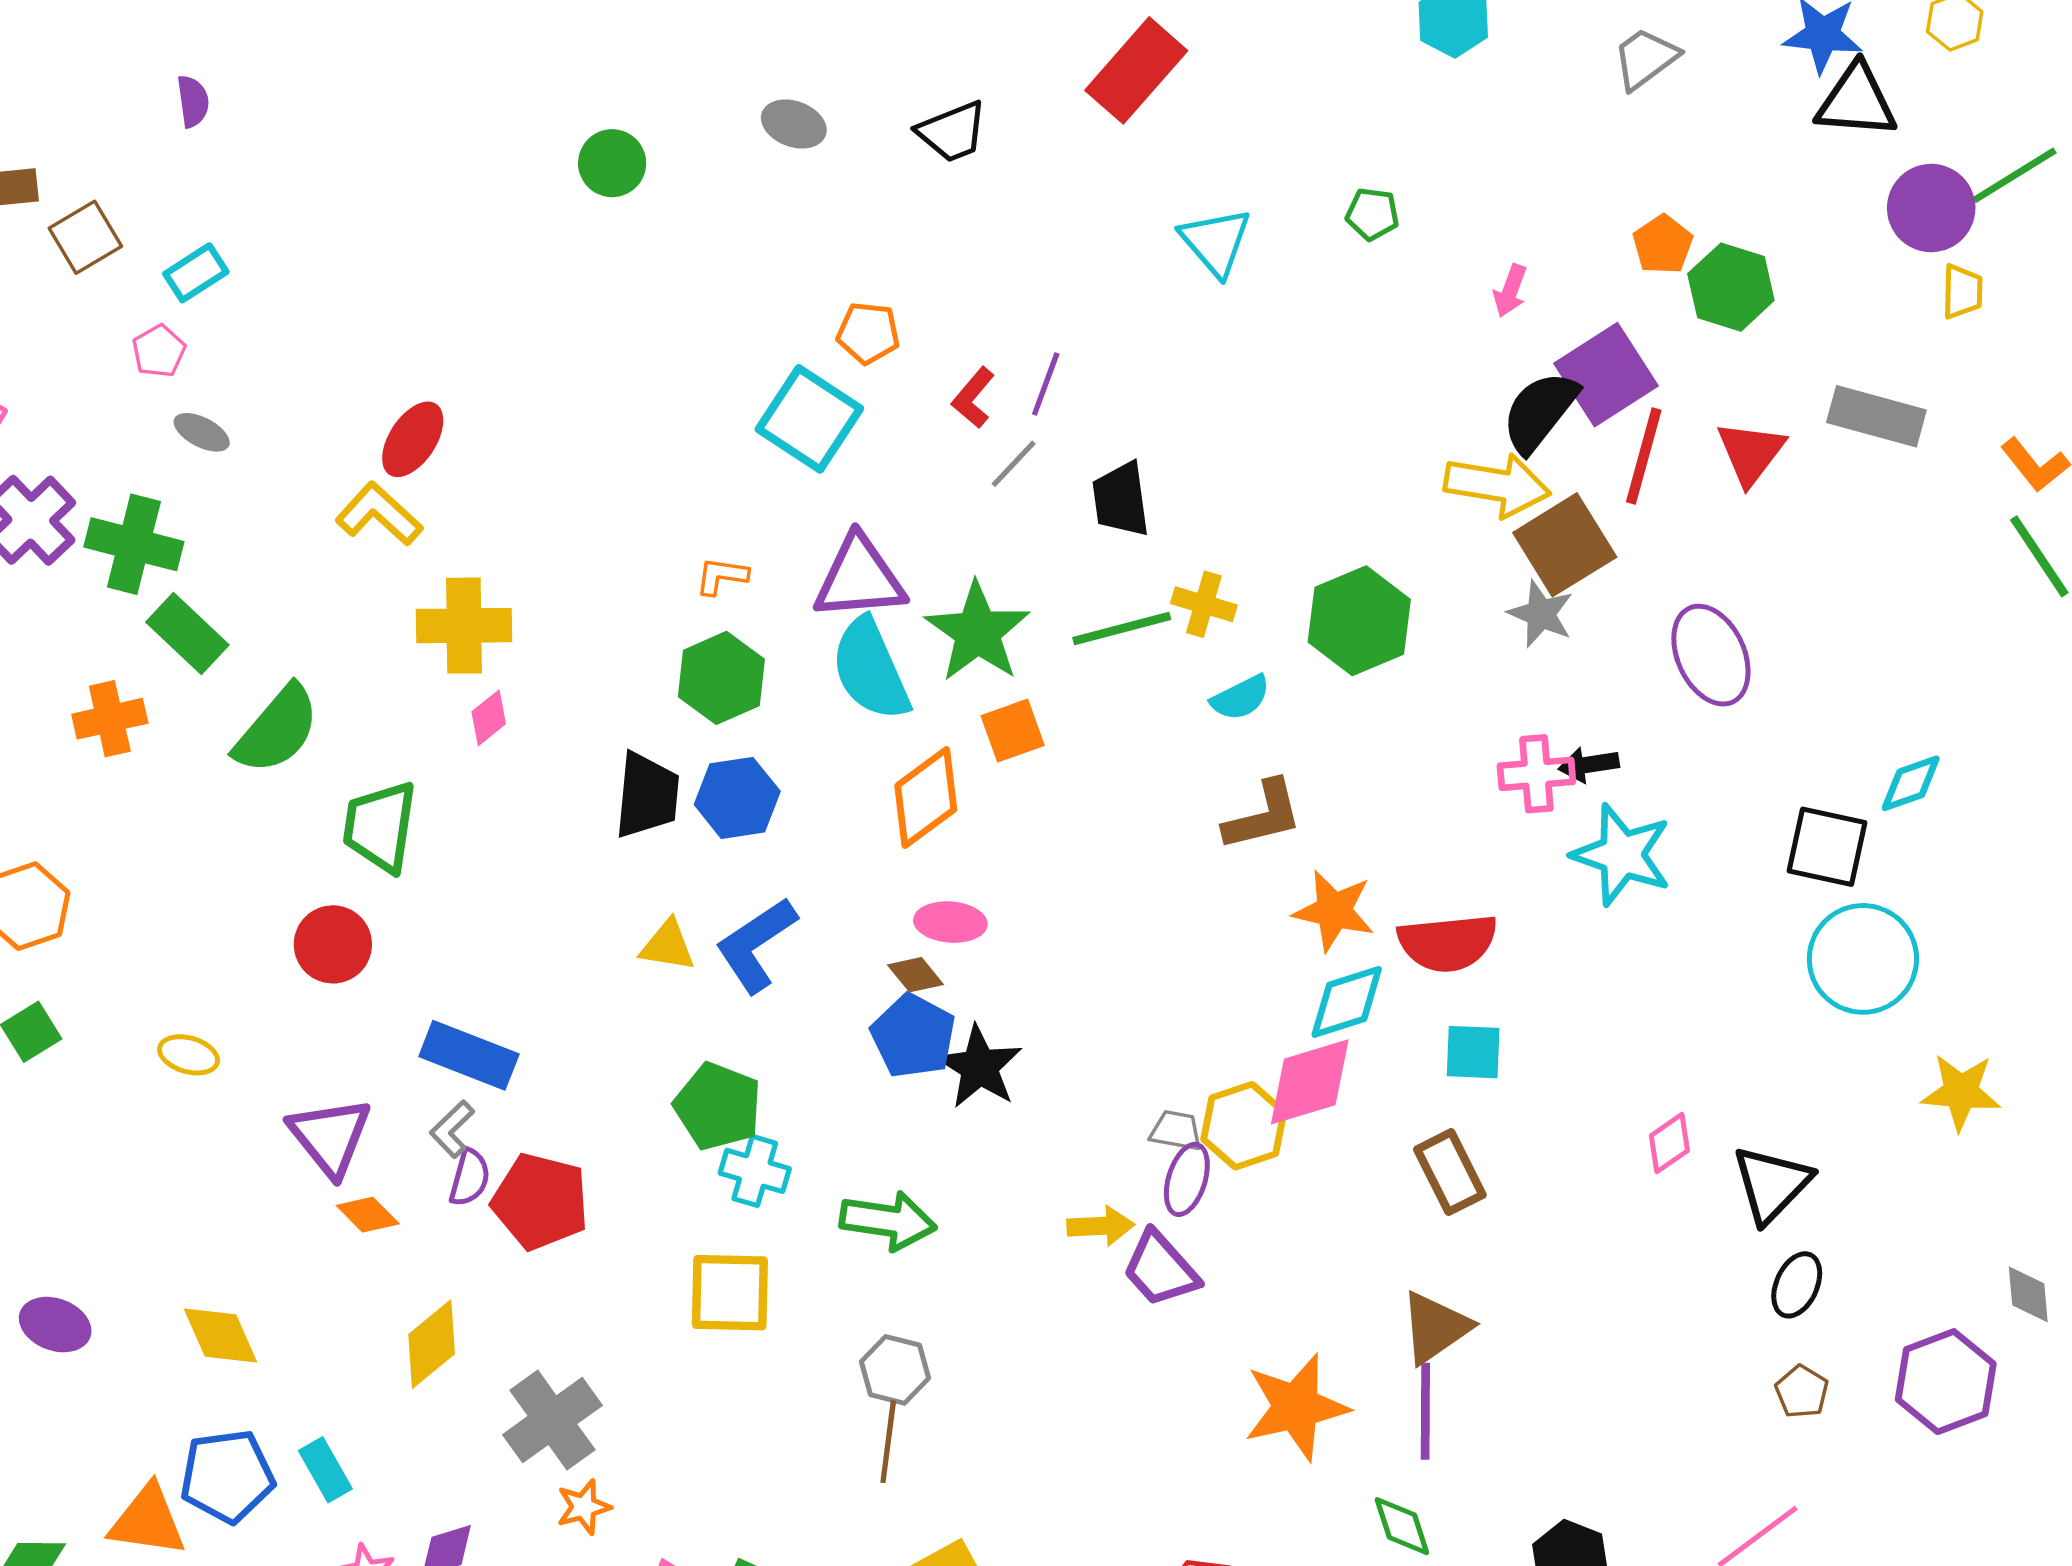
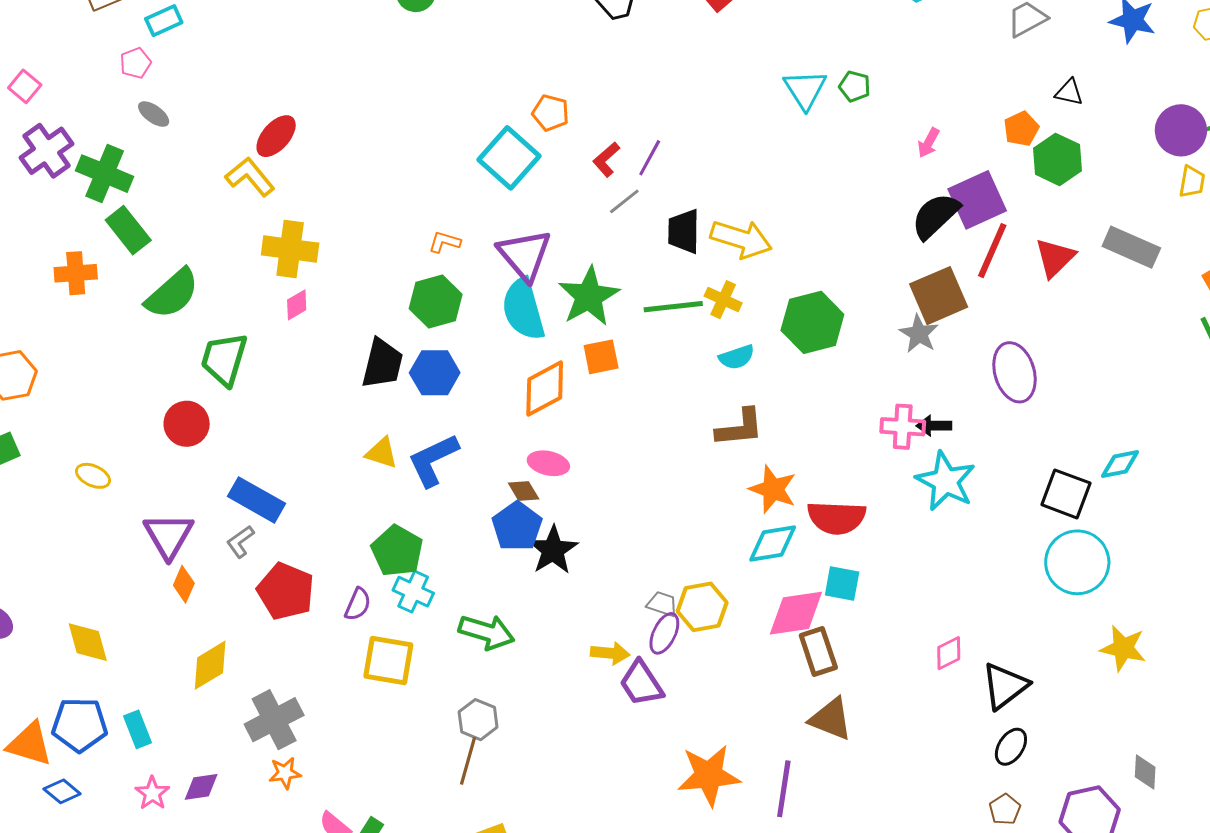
black triangle: (1856, 101) -> (1069, 92), moved, size x0.6
cyan triangle: (1216, 242) -> (805, 90), moved
yellow arrow: (1497, 485) -> (741, 239), moved
purple triangle: (859, 578) -> (525, 255), turned 46
pink diamond: (1310, 1082) -> (796, 613), moved
purple semicircle: (470, 1178) -> (358, 604), moved
orange diamond: (368, 1215) -> (184, 584), turned 60
brown triangle: (1435, 1327) -> (831, 719), moved, turned 48

